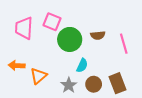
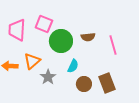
orange triangle: (38, 76) -> (32, 61), moved
gray star: (69, 85) -> (48, 77), moved

